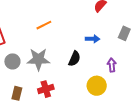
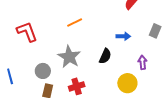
gray star: (38, 59) -> (69, 57), turned 30
gray circle: (12, 61) -> (43, 71), moved

